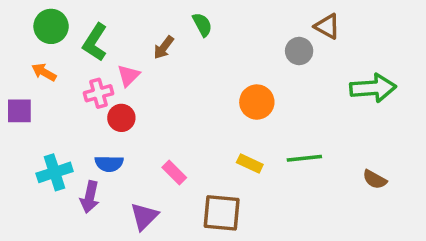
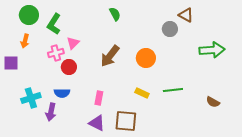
brown arrow: (164, 47) -> (110, 56), moved, size x1.6
orange arrow: (44, 72) -> (25, 41), turned -104
pink rectangle: (174, 172) -> (99, 98), turned 56
purple triangle: (144, 216) -> (97, 123), moved, turned -48

